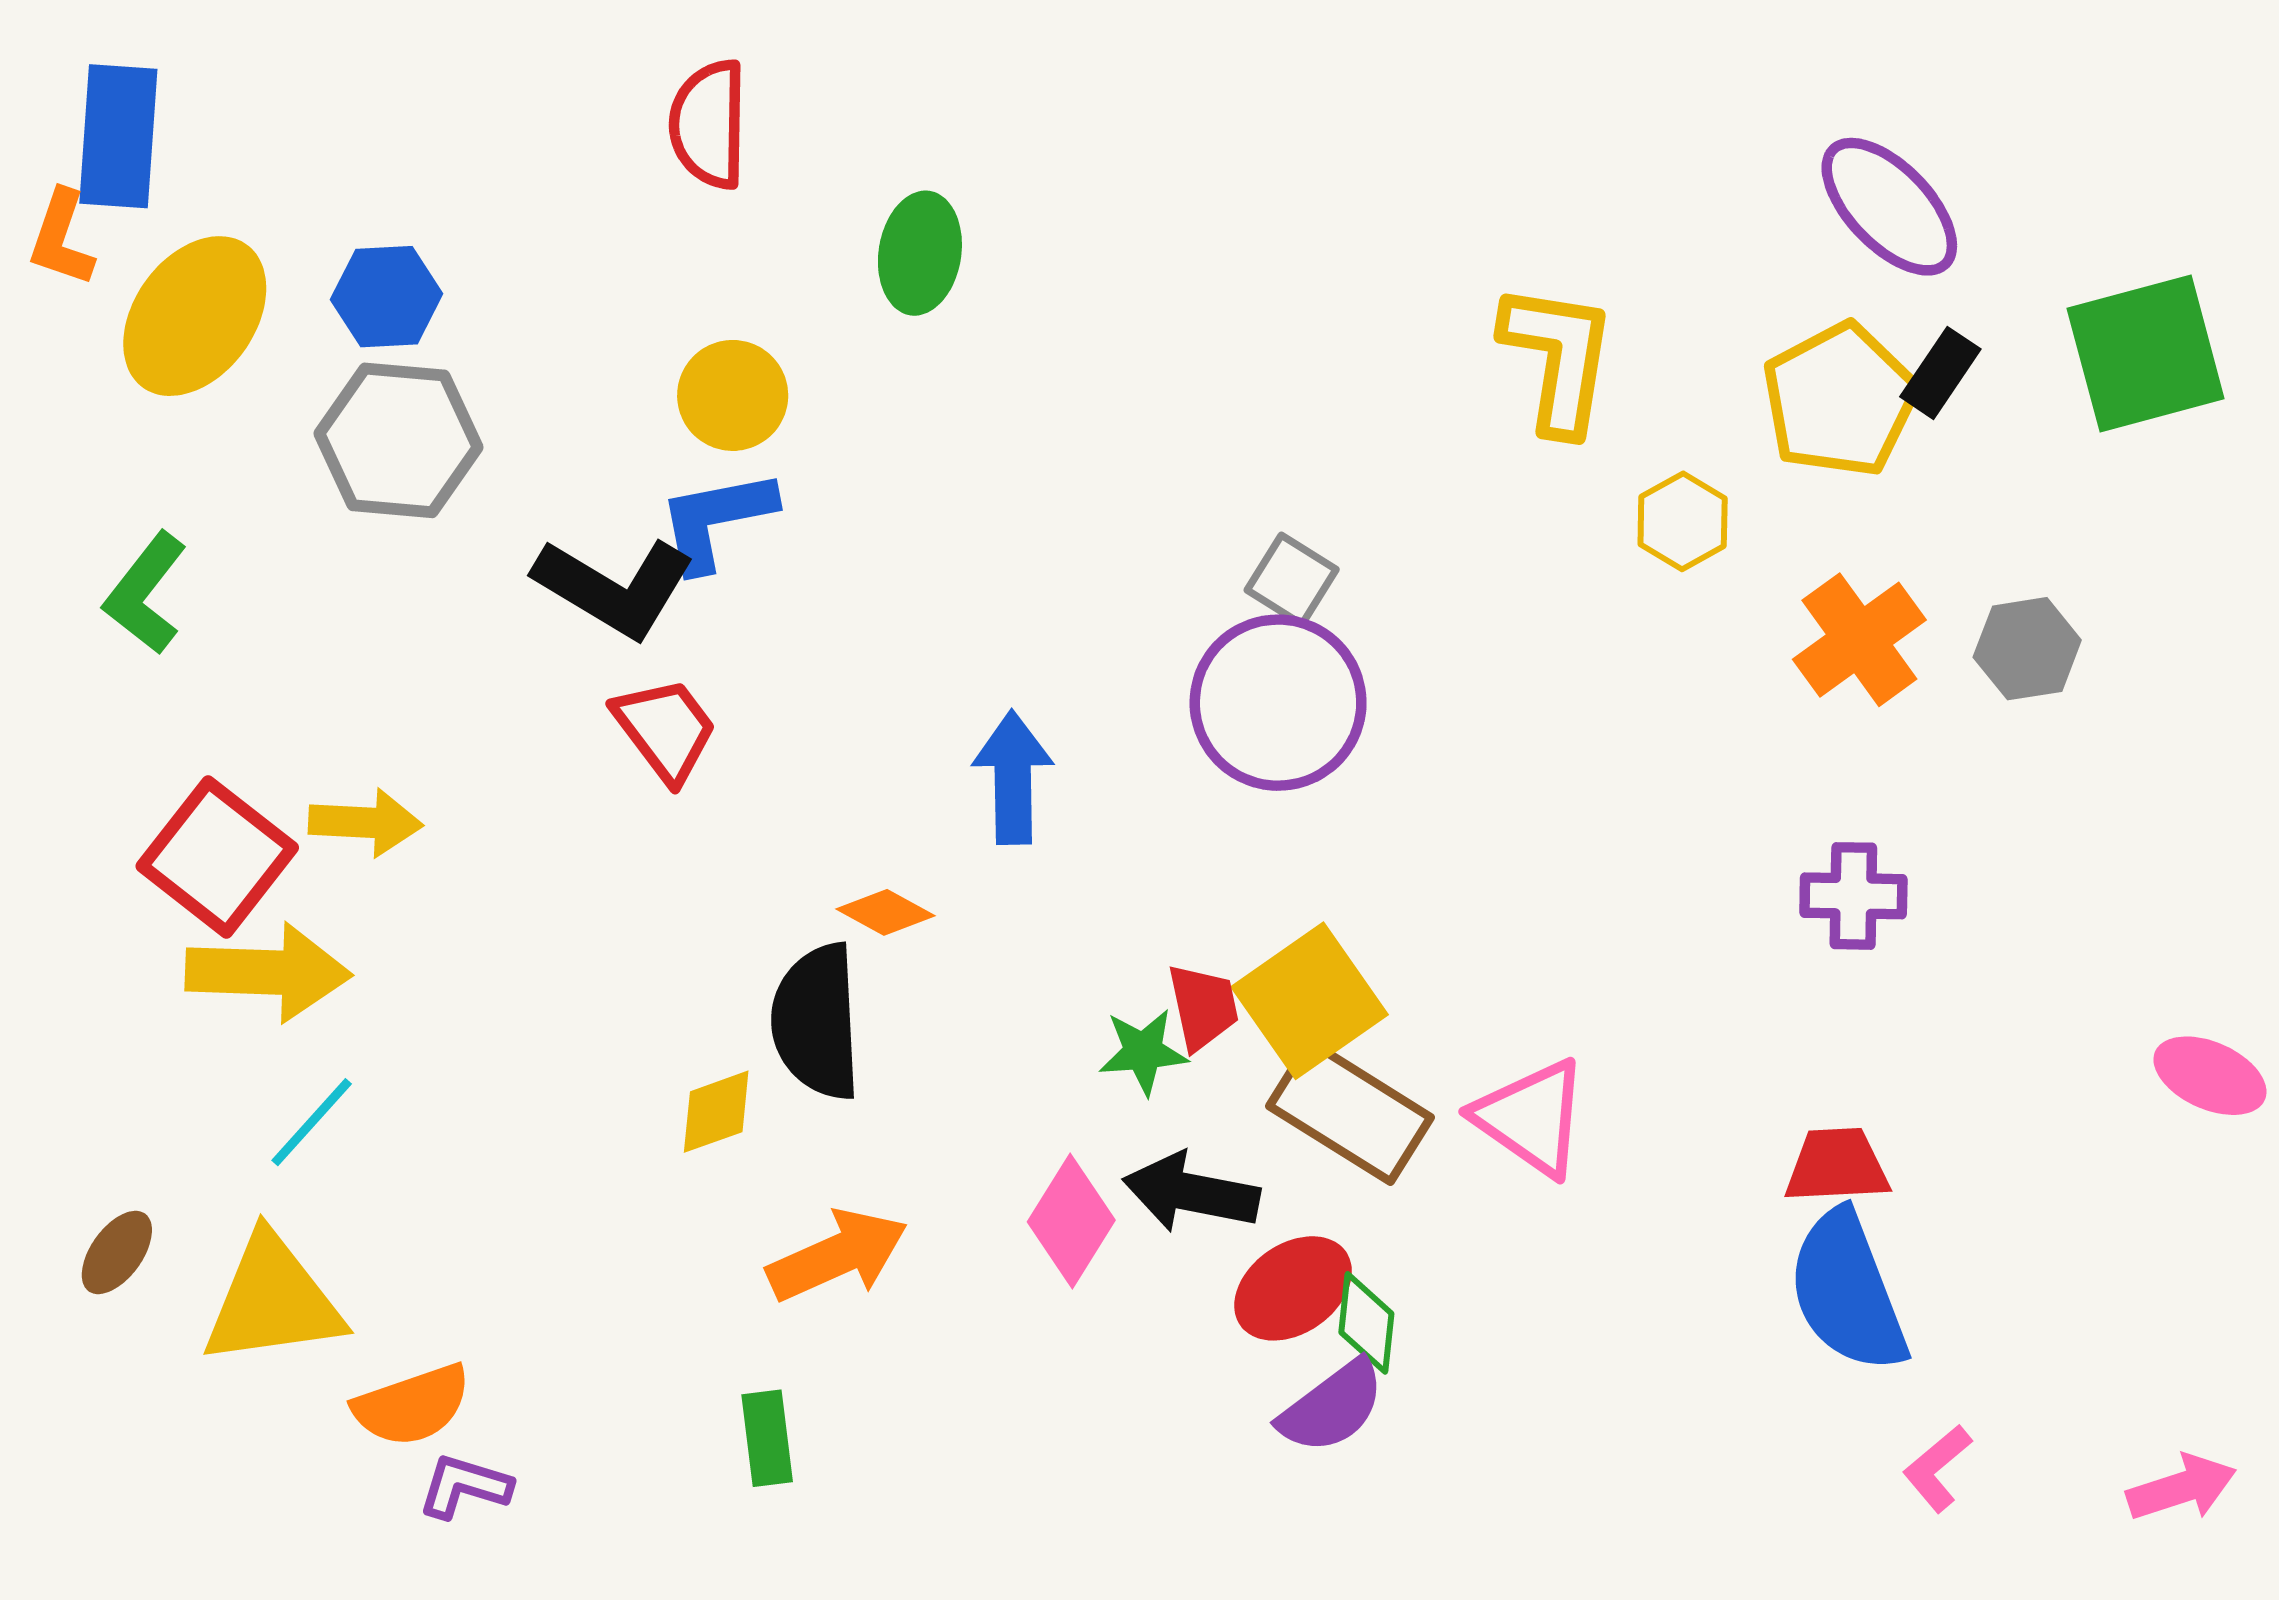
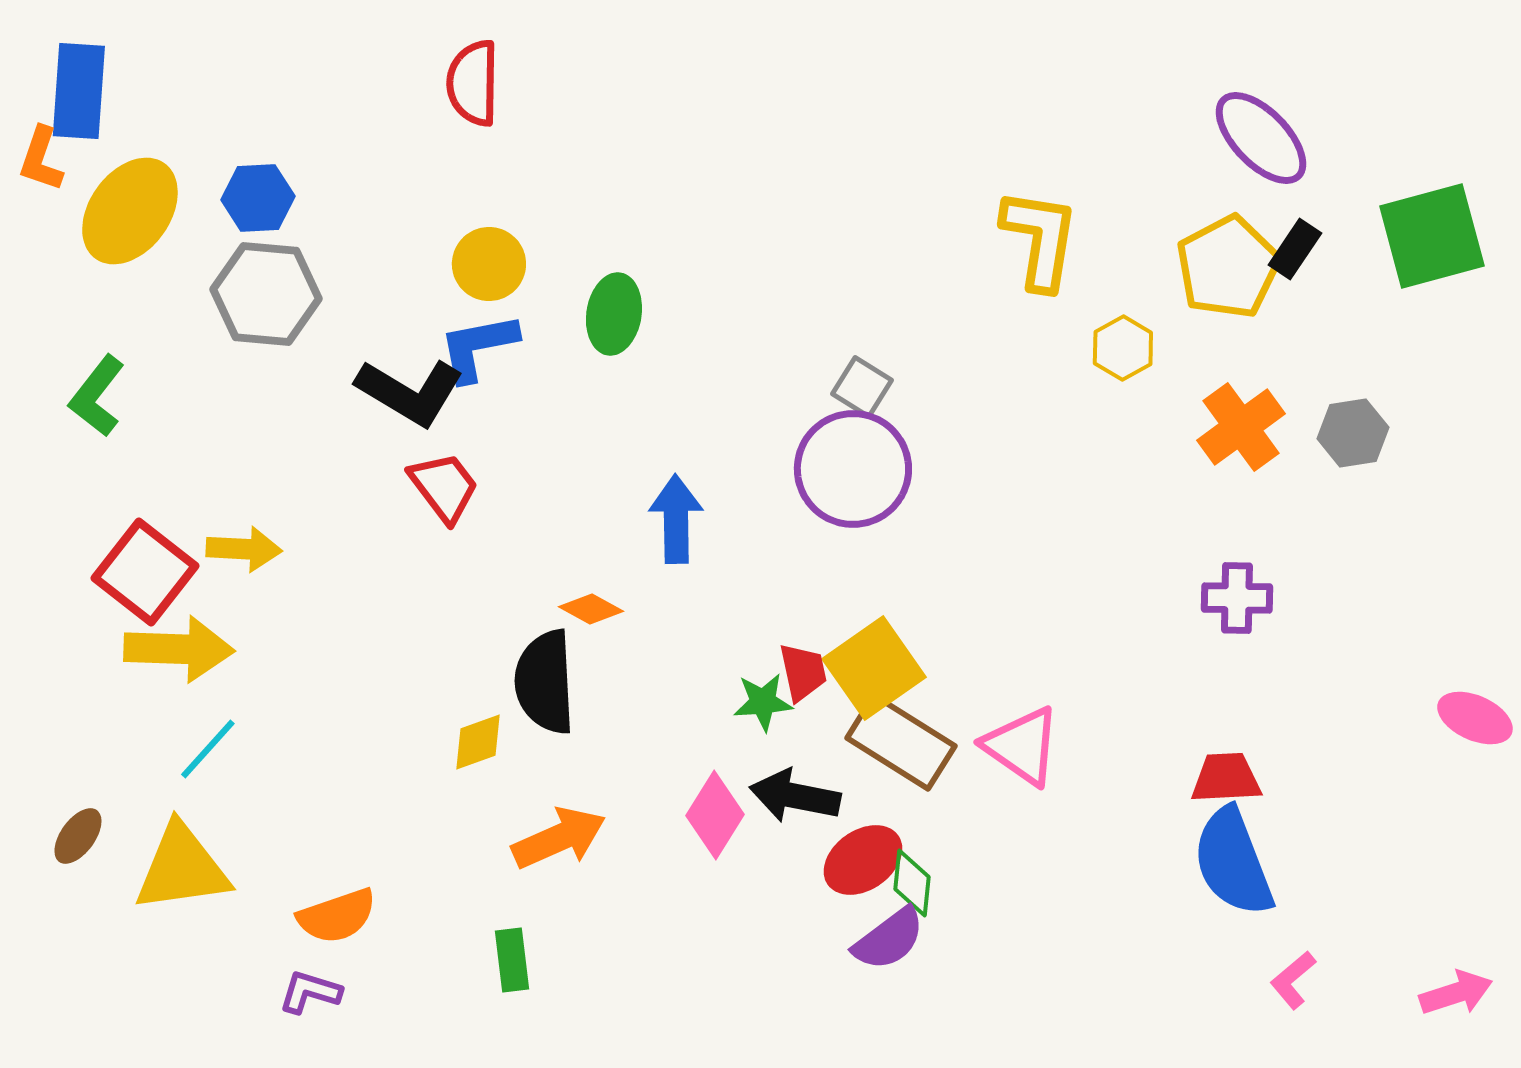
green ellipse: (920, 253) -> (614, 314), moved
orange semicircle: (412, 1405) -> (337, 916), moved

